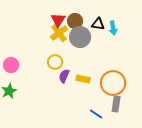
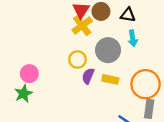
cyan arrow: (113, 28) -> (133, 38), moved
gray circle: (80, 37) -> (108, 50), moved
pink circle: (11, 65) -> (29, 74), moved

